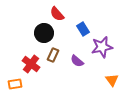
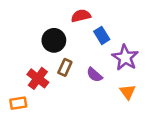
red semicircle: (57, 14) -> (81, 16), moved, turned 119
purple star: (102, 47) -> (125, 58), turned -30
orange triangle: (112, 80) -> (128, 92), moved

